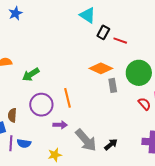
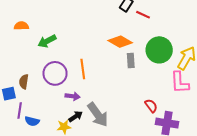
red semicircle: (144, 104) -> (151, 106), moved
blue semicircle: (24, 143) -> (32, 121), moved
black arrow: (111, 144) -> (76, 116), moved

